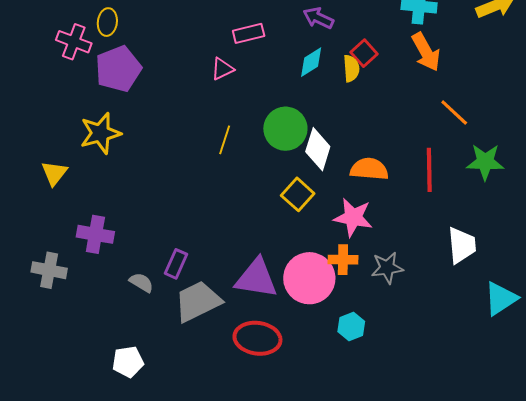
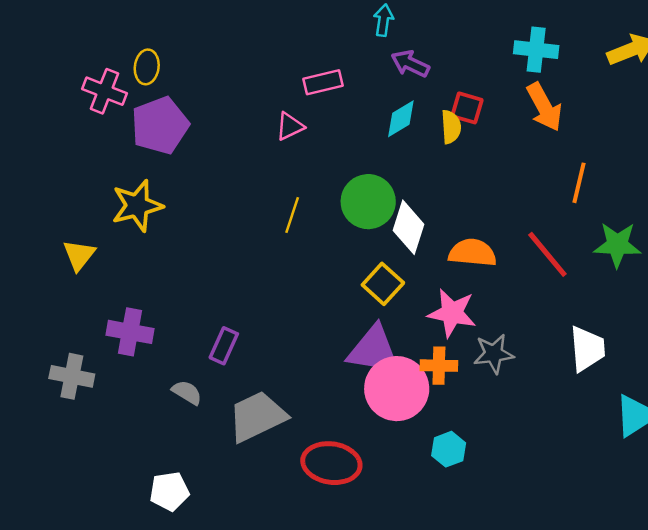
red square: (364, 53) -> (467, 108), turned -32
orange line: (454, 112) -> (579, 183), turned 60
red line: (429, 170) -> (547, 254), turned -39
purple rectangle: (176, 264) -> (224, 346), moved
gray star: (387, 268) -> (494, 354), moved
purple triangle: (256, 278) -> (374, 350), moved

